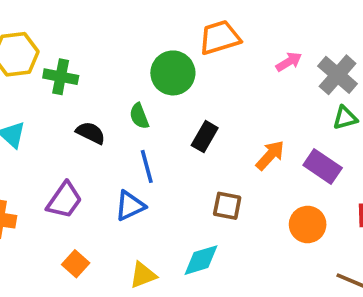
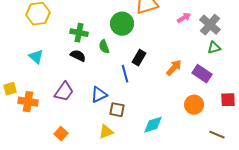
green cross: (61, 77) -> (79, 33), moved
blue line: (147, 166) -> (125, 74), moved
brown square: (227, 206) -> (117, 110), moved
cyan diamond: (201, 260) -> (153, 125), moved
orange square: (76, 264) -> (61, 134), moved

